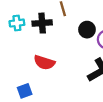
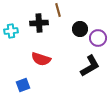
cyan cross: (17, 23) -> (11, 31), moved

